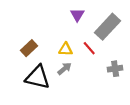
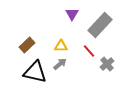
red line: (89, 48) -> (89, 51), moved
gray cross: (115, 69) -> (107, 64), turned -32

